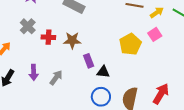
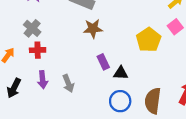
red cross: (48, 37) -> (38, 50), moved
brown star: (72, 40) -> (93, 29), moved
gray arrow: (56, 78) -> (68, 83), turned 126

